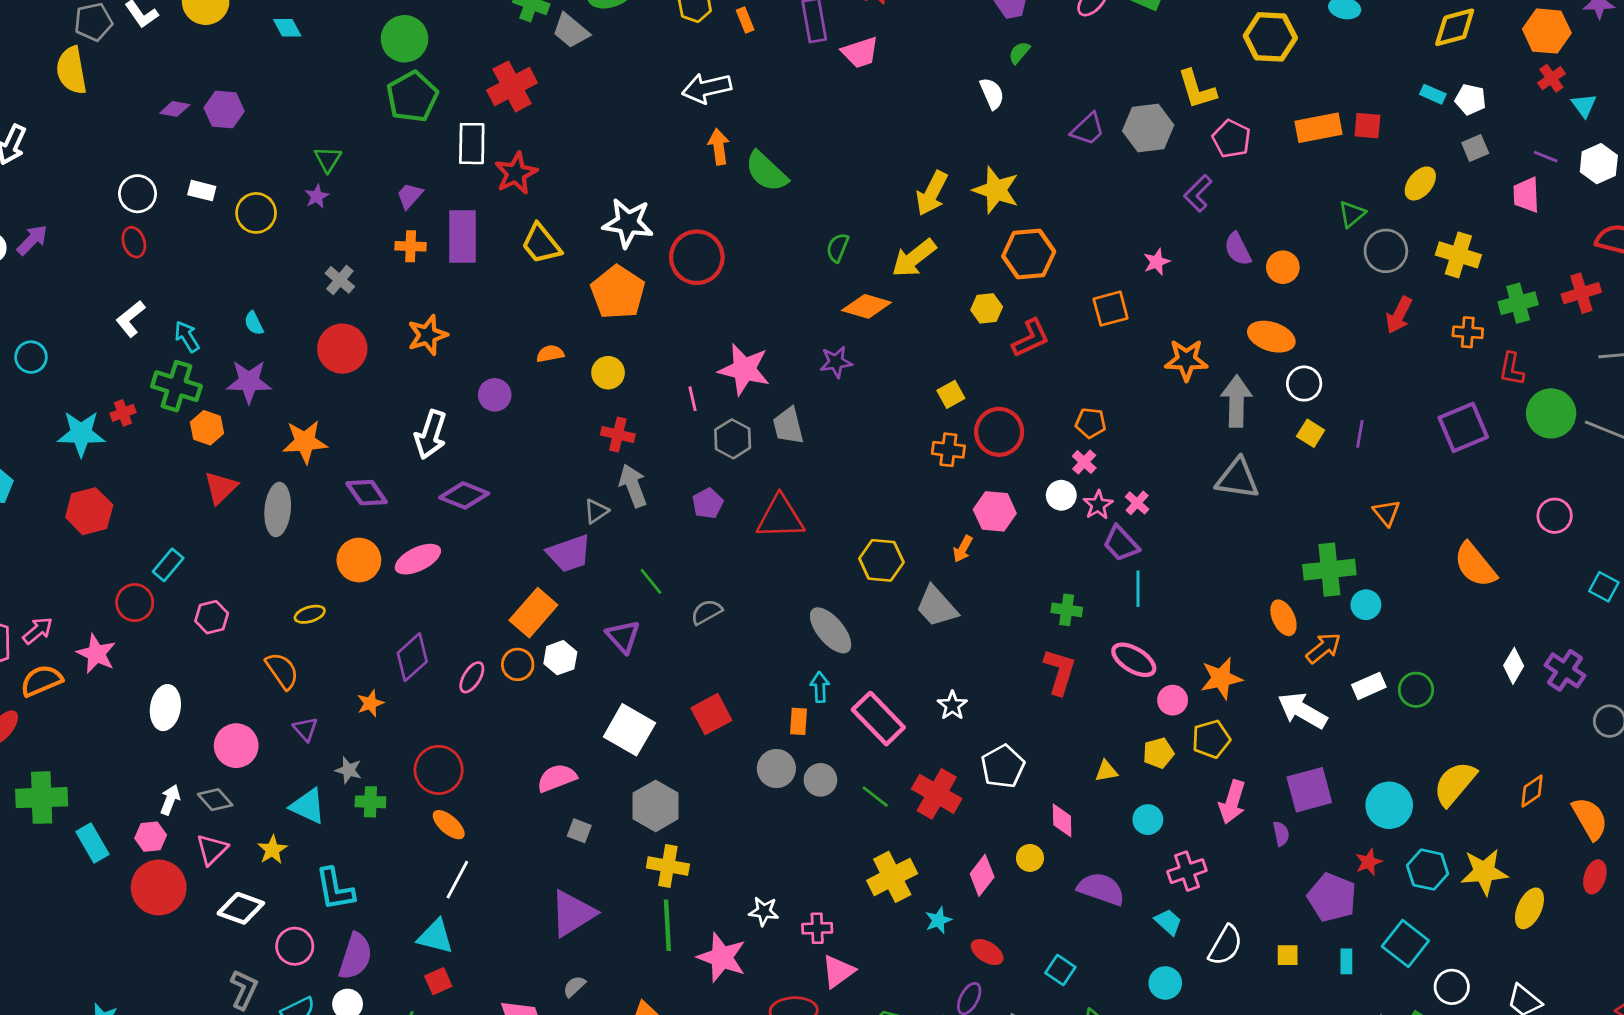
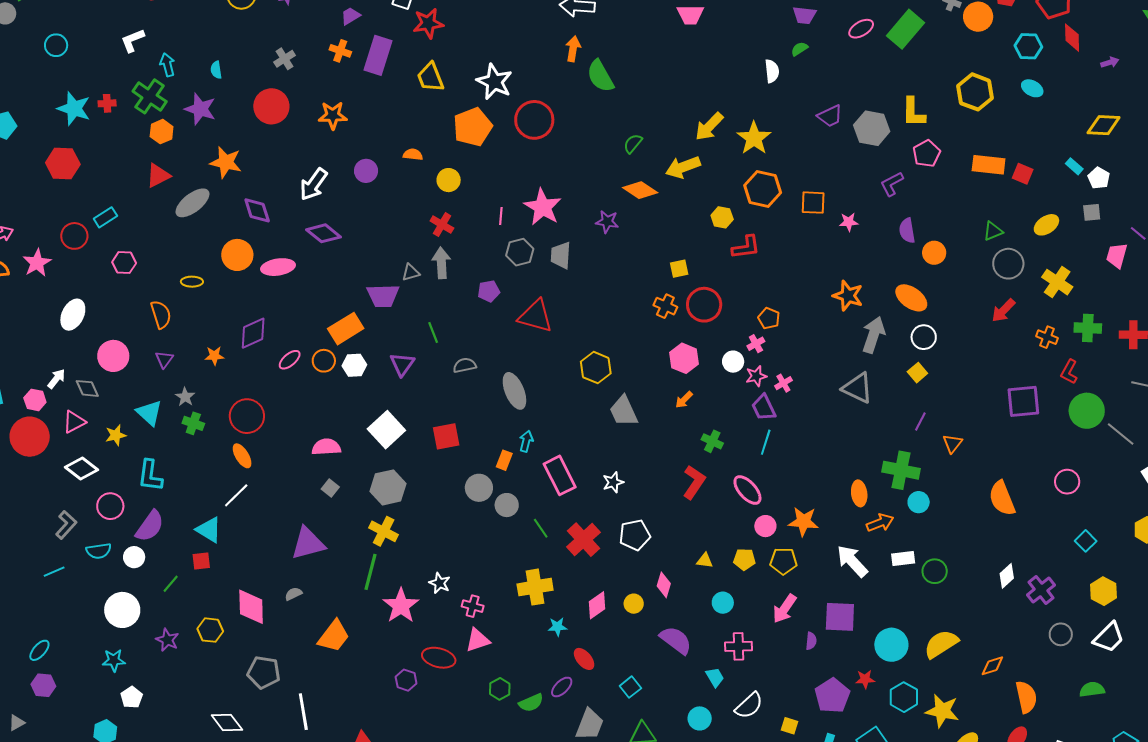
orange square: (1111, 309) -> (813, 203), moved
purple line: (1360, 434) -> (920, 422), moved
gray ellipse: (278, 510) -> (192, 203), turned 30
orange arrow: (963, 549) -> (684, 400), moved
gray ellipse: (831, 630) -> (514, 391), moved

